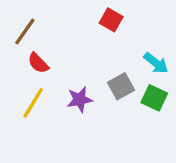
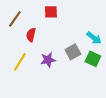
red square: (111, 20) -> (51, 12), moved, turned -32
red semicircle: (38, 63) -> (31, 35), moved, turned 56

